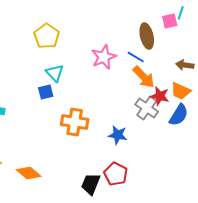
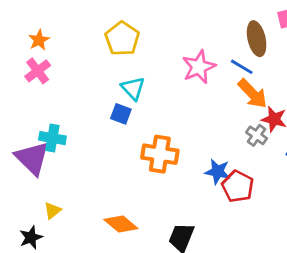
blue square: (46, 92) -> (121, 114), turned 35
gray cross: (147, 108) -> (257, 135), size x0.7
orange diamond: (29, 173) -> (121, 224), moved
red pentagon: (116, 174) -> (238, 186), moved

